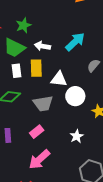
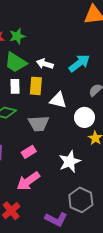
green star: (23, 25) -> (17, 36), moved
white circle: (75, 96) -> (84, 117), moved
white star: (77, 136) -> (70, 162), size x1.5

